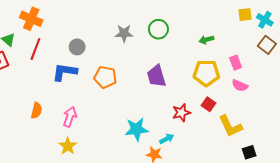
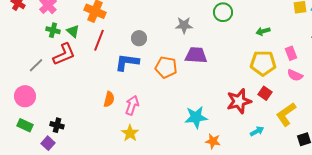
green circle: (158, 29) -> (223, 12), moved
purple trapezoid: (156, 76) -> (196, 55), moved, turned 110
orange semicircle: (36, 111) -> (109, 99), moved
red star: (181, 113) -> (239, 101), size x1.4
yellow L-shape: (230, 126) -> (286, 114), turned 80
cyan arrow: (167, 139) -> (257, 131), moved

